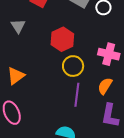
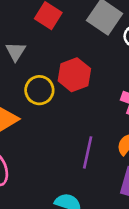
yellow circle: (73, 66) -> (39, 90), moved

